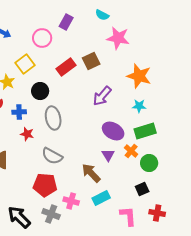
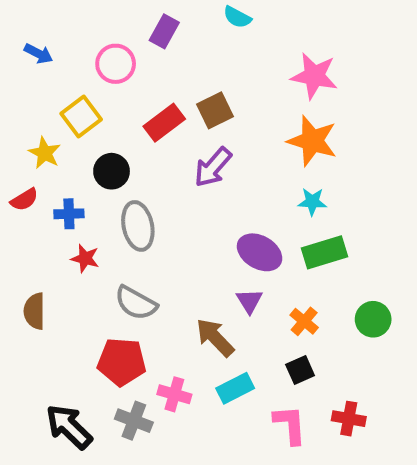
pink star: (118, 38) -> (314, 76), moved
purple arrow: (102, 96) -> (213, 167), moved
orange cross: (131, 151) -> (304, 321), moved
green circle: (149, 163) -> (373, 319), moved
black square: (142, 189) -> (300, 370), moved

